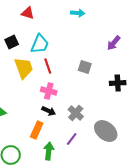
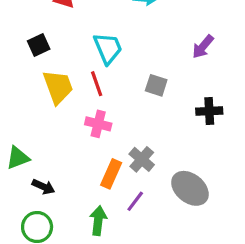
cyan trapezoid: (40, 44) -> (108, 48), moved, turned -45
black arrow: (49, 111) -> (43, 187), moved
orange rectangle: (37, 130) -> (111, 174), moved

